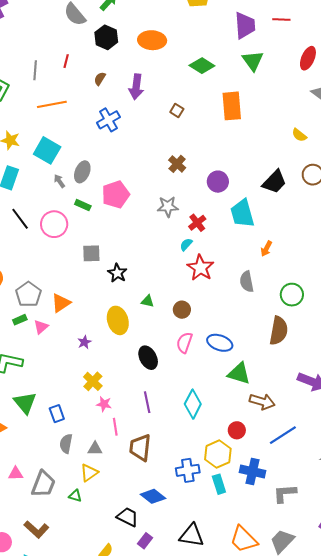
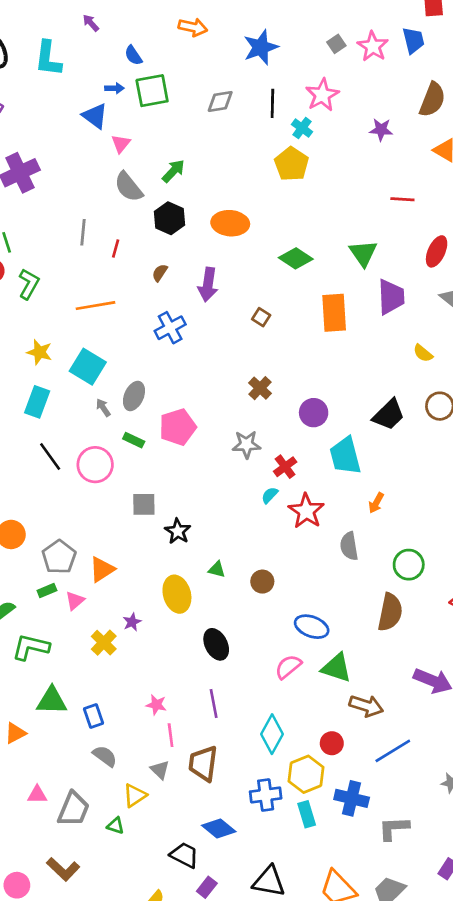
purple trapezoid: (245, 25) -> (391, 297), moved
gray line: (35, 70) -> (83, 232), moved
red star: (200, 268) -> (306, 511), moved
pink semicircle: (184, 343) -> (288, 667), moved, turned 30
yellow cross: (93, 381) -> (104, 643), moved
green triangle: (25, 403) -> (52, 701), turned -50
cyan diamond: (193, 404) -> (272, 734), moved
gray semicircle: (66, 444) -> (105, 756), turned 114
gray triangle: (95, 449) -> (160, 770), moved, turned 42

